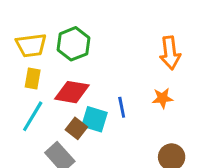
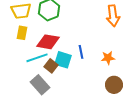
orange star: (163, 98) -> (108, 58), moved
cyan line: (33, 116) -> (37, 58), moved, turned 40

